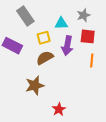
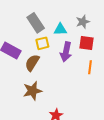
gray rectangle: (25, 16) -> (36, 23), moved
brown semicircle: (45, 58) -> (32, 63), moved, turned -30

